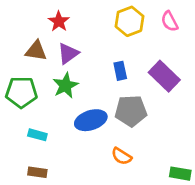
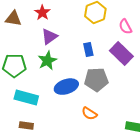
pink semicircle: (170, 21) -> (125, 27), moved
brown triangle: (36, 51) -> (13, 19), moved
cyan rectangle: (37, 135) -> (26, 98), size x1.6

